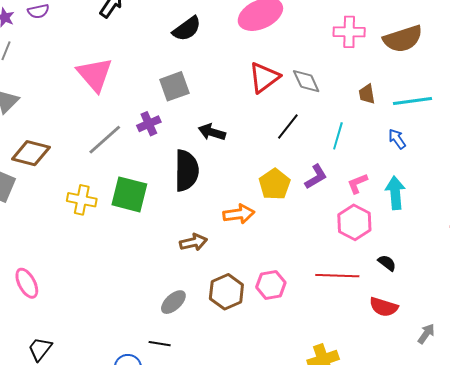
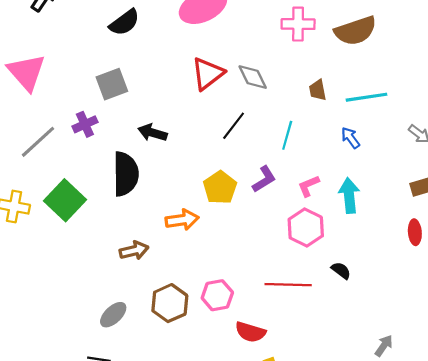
green square: (129, 194) -> (65, 200), turned 30
red semicircle: (384, 307) -> (250, 332), moved

